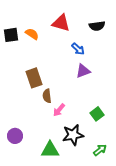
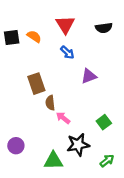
red triangle: (61, 23) -> (65, 25), turned 42
blue arrow: (78, 49) -> (67, 52), moved
pink arrow: (59, 110) -> (63, 118), turned 88

